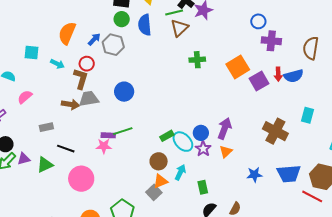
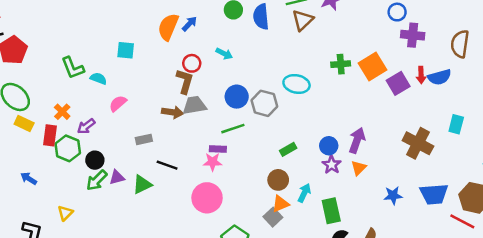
blue arrow: (94, 39) -> (189, 24), moved
gray hexagon: (113, 45) -> (264, 103), moved
green cross: (197, 60) -> (341, 64), moved
cyan arrow: (57, 64) -> (224, 54), moved
green line: (123, 131) -> (233, 129), moved
cyan ellipse: (183, 142) -> (297, 84), moved, turned -35
pink circle: (81, 179) -> (207, 198), moved
green rectangle: (203, 187) -> (331, 211), size x1.5

